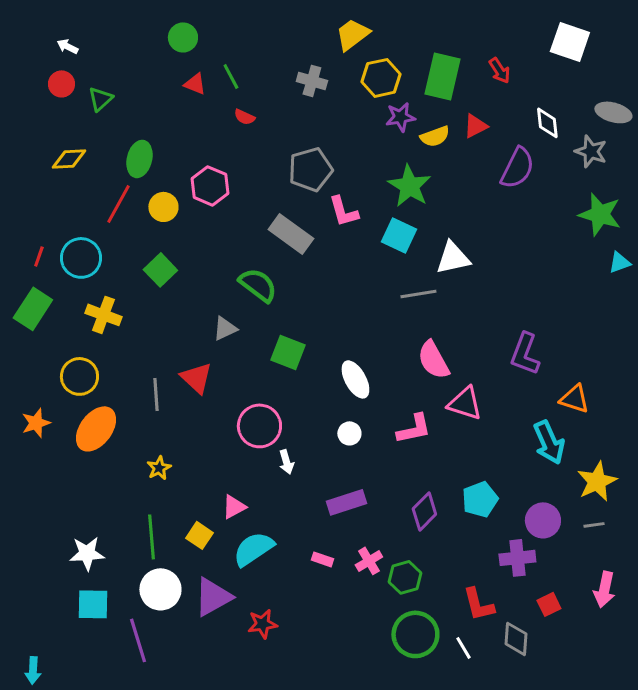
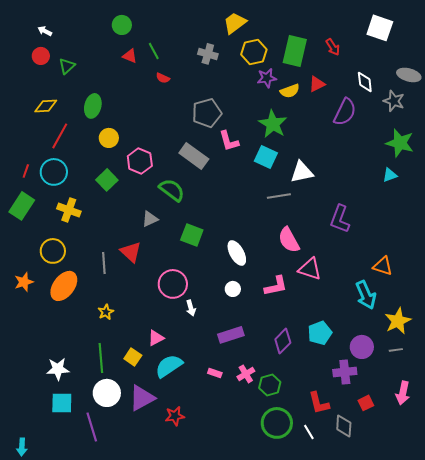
pink hexagon: (210, 186) -> (140, 161), moved
red line: (118, 204) -> (60, 136), moved
cyan triangle: (619, 262) -> (390, 175), moved
purple L-shape: (525, 354) -> (340, 219), moved

